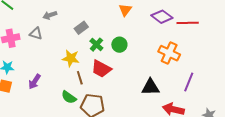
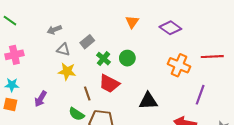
red line: (188, 23) -> (212, 57), moved
gray triangle: (36, 34) -> (63, 50), moved
yellow star: (71, 58) -> (67, 71), moved
black triangle: (150, 87) -> (148, 101), moved

